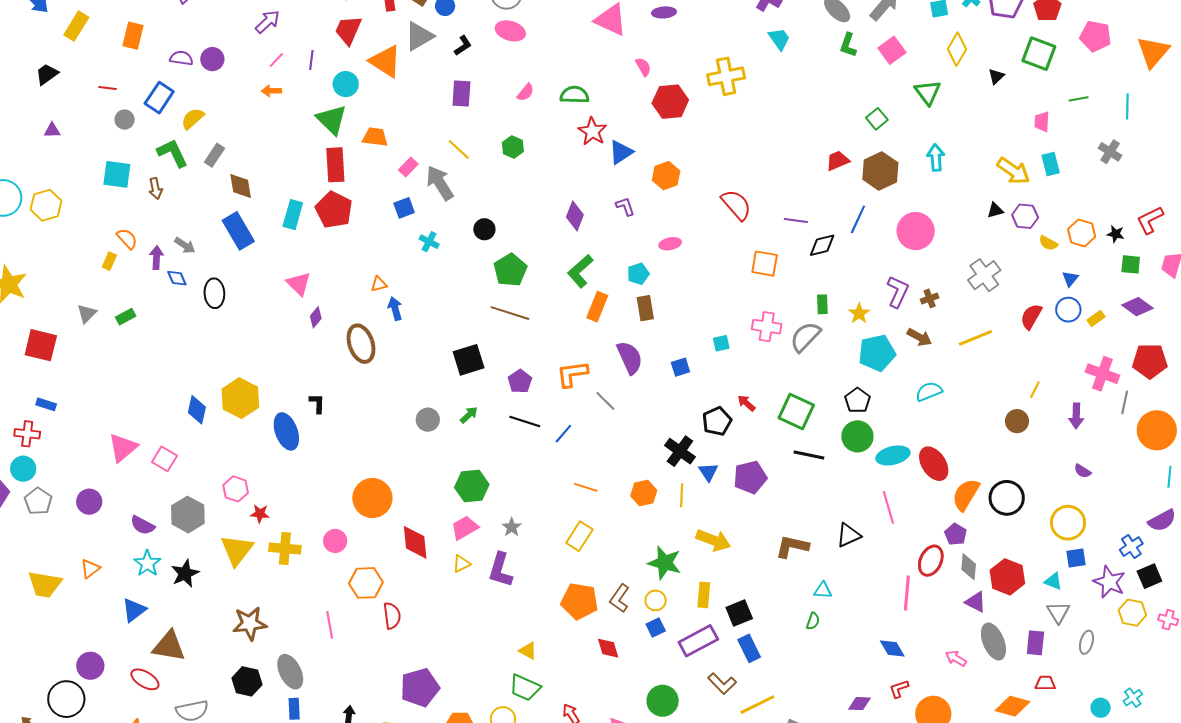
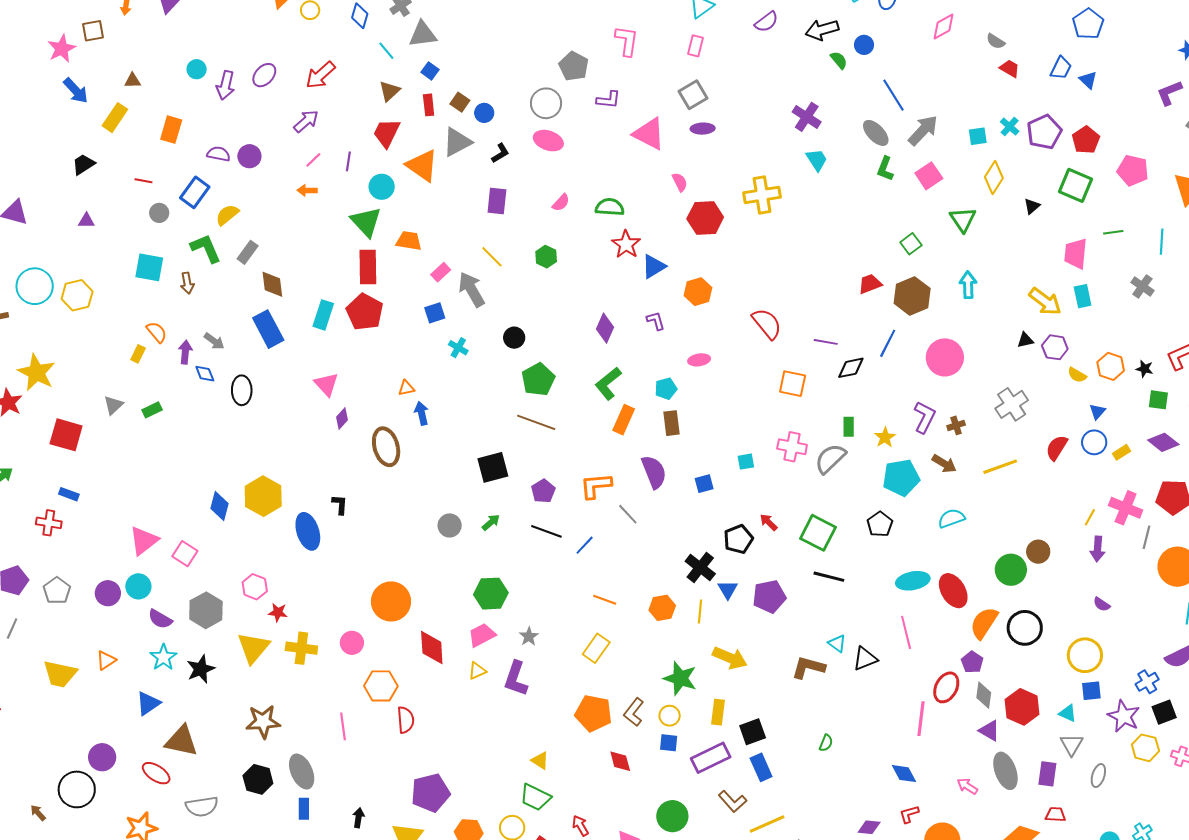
pink trapezoid: (1042, 122) -> (1076, 254), size x1.5
yellow line: (1035, 390) -> (1090, 517), moved
green circle: (857, 436) -> (1011, 570), moved
cyan circle: (23, 469) -> (138, 586), moved
cyan triangle: (823, 590) -> (837, 643), moved, turned 30
blue square: (656, 628) -> (669, 743), turned 30

